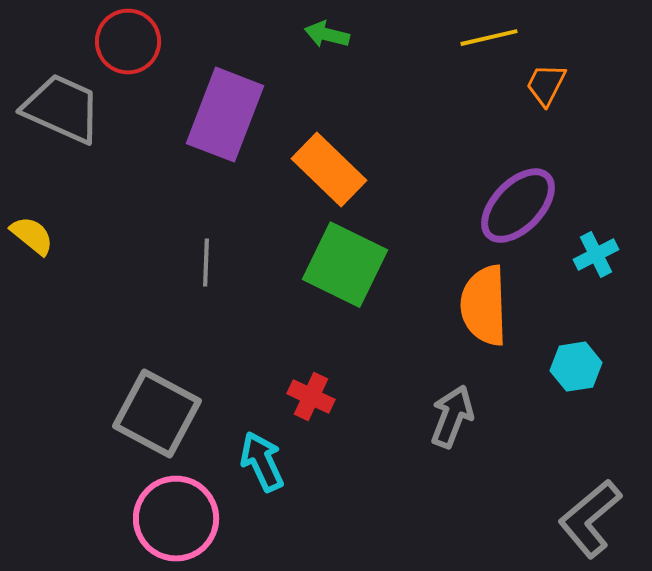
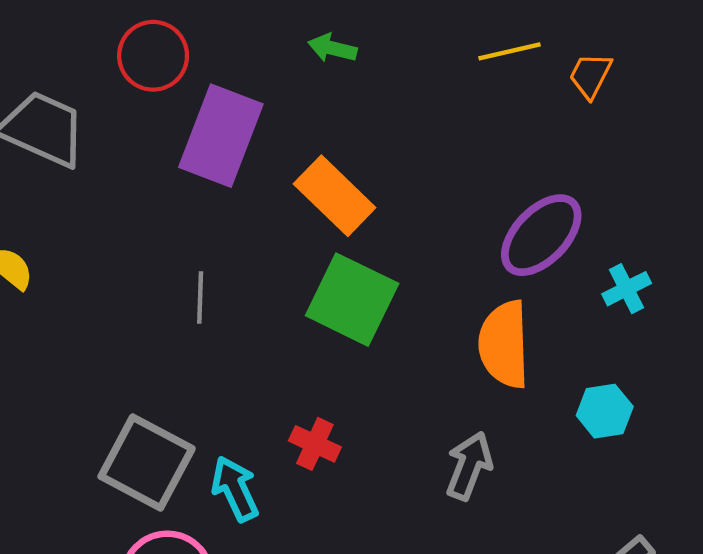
red circle: (128, 42) -> (153, 56), moved
orange trapezoid: (546, 85) -> (590, 75), moved
cyan arrow: (262, 462) -> (235, 489), moved

